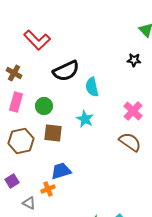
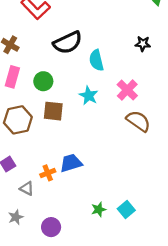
black star: (134, 60) -> (143, 44), moved
pink cross: (133, 111) -> (127, 90), moved
blue trapezoid: (61, 171) -> (71, 163), moved

